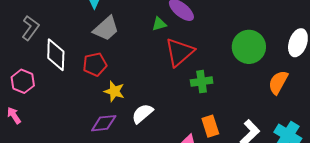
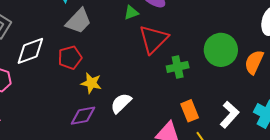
green circle: (249, 47) -> (221, 50), moved
white diamond: (56, 55) -> (30, 51), turned 72

